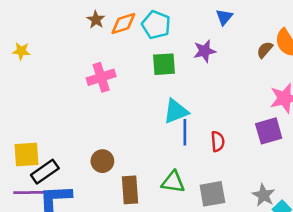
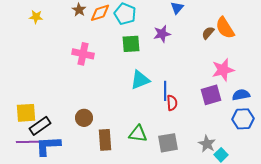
yellow star: (21, 51) -> (36, 17), moved
pink cross: (101, 77) -> (83, 54), turned 30
blue line: (185, 132) -> (165, 91), moved

